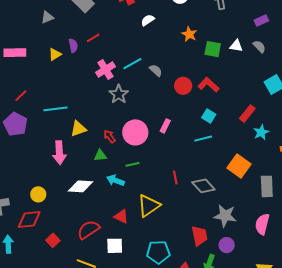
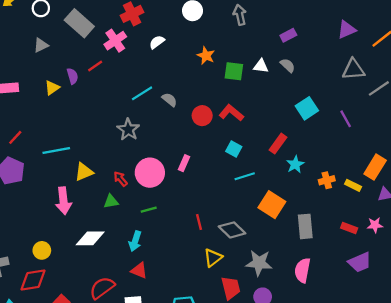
pink cross: (106, 69) -> (115, 41), moved
cyan line: (203, 139) -> (245, 176), moved
cyan arrow: (115, 180) -> (135, 241), moved, turned -90
yellow triangle: (149, 206) -> (213, 258), moved, size x0.7

